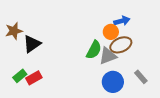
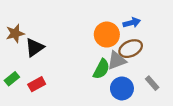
orange circle: (111, 32) -> (107, 35), moved, size x1.5
green semicircle: (94, 50) -> (101, 69), moved
green rectangle: (20, 76) -> (12, 79), moved

